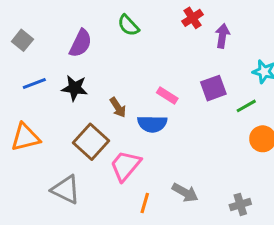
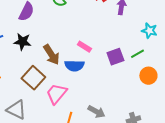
purple square: (213, 88) -> (115, 57), moved
brown arrow: (118, 107) -> (51, 55), size x1.5

